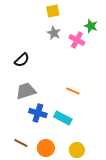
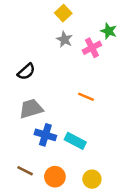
yellow square: (53, 11) -> (63, 13), turned -32
pink cross: (77, 40) -> (92, 48), turned 35
orange line: (73, 91) -> (86, 97), moved

